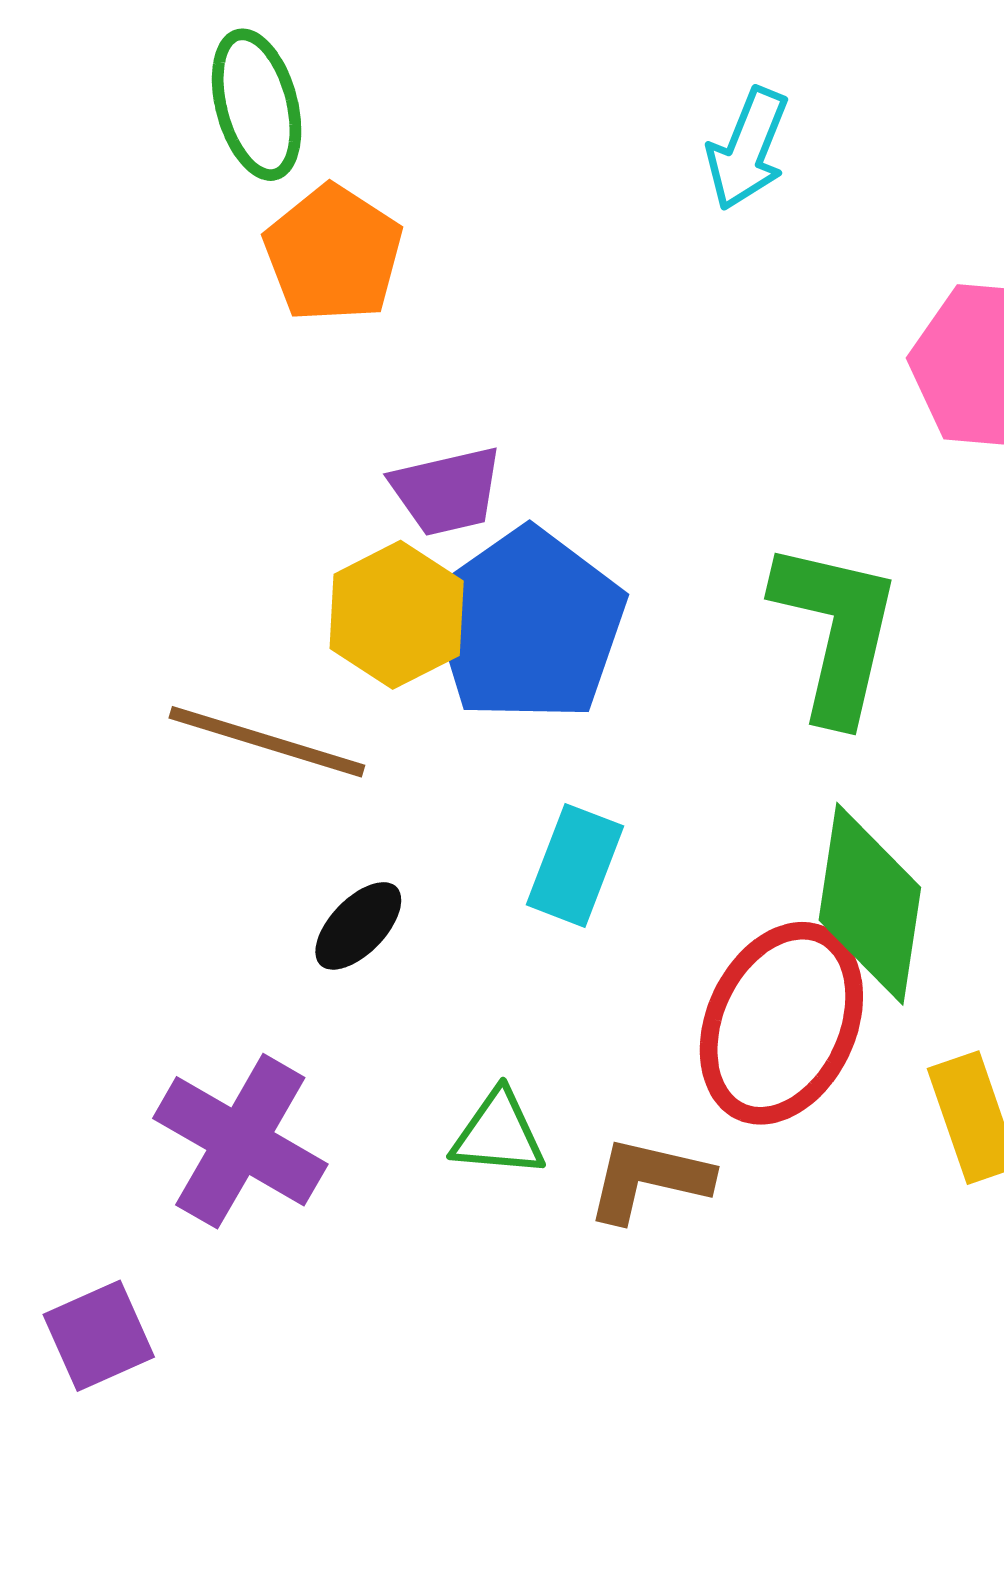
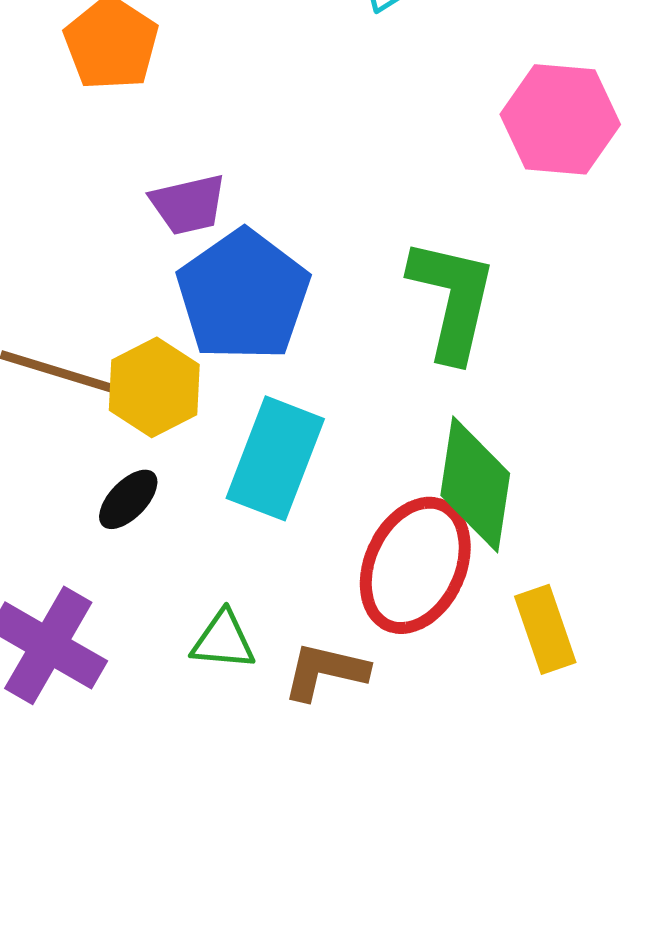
yellow hexagon: (397, 615) -> (154, 387), moved
cyan rectangle: (575, 865) -> (275, 458), size x1.5

